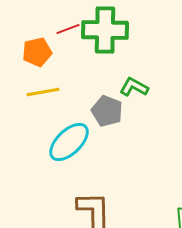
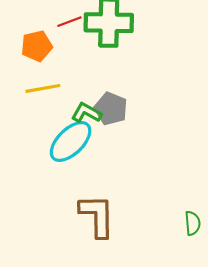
green L-shape: (134, 87) -> (86, 113), moved

